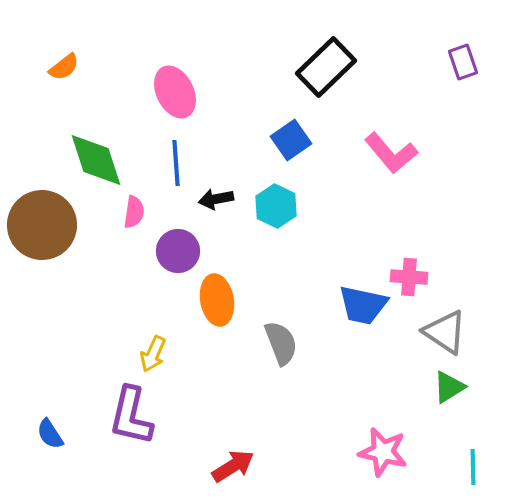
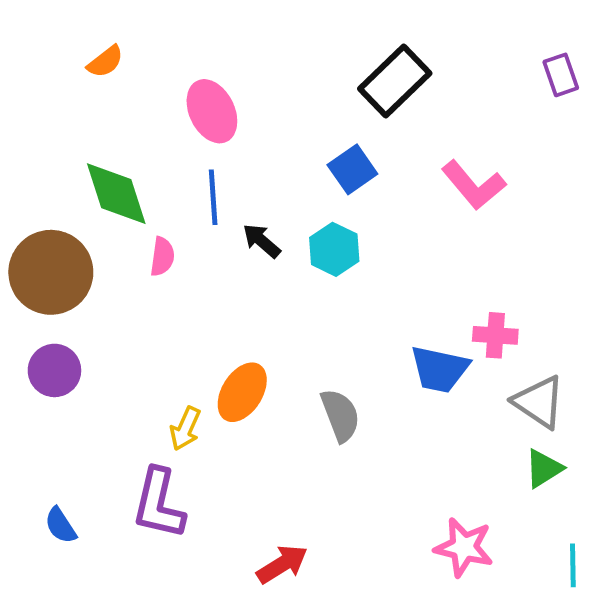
orange semicircle: (64, 67) -> (105, 62), moved
black arrow: (216, 199) -> (262, 241), turned 52
purple circle: (178, 251) -> (54, 370), moved
orange ellipse: (217, 300) -> (242, 392), moved, turned 42

